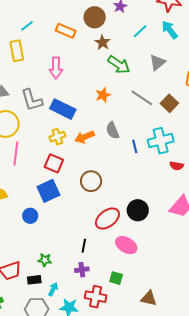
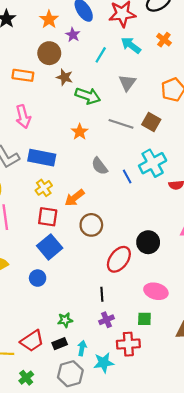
orange arrow: (84, 137) -> (75, 198), moved
pink ellipse: (126, 245) -> (156, 291), moved

